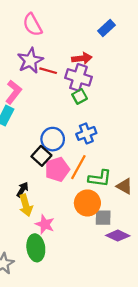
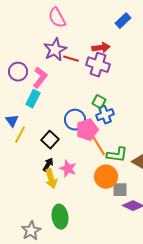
green square: (80, 96) -> (99, 102), moved, turned -32
black square: (41, 156) -> (50, 140), moved
orange line: (78, 167) -> (98, 145), turned -60
pink pentagon: (57, 169) -> (87, 130), moved
pink star: (45, 224) -> (68, 169), moved

